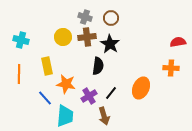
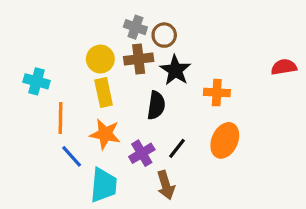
brown circle: (111, 18) -> (164, 35), moved
cyan cross: (21, 40) -> (36, 81), moved
yellow rectangle: (47, 66) -> (104, 93), moved
orange cross: (171, 68) -> (217, 93), moved
orange line: (19, 74) -> (60, 118), moved

